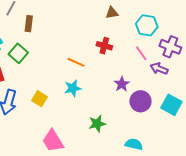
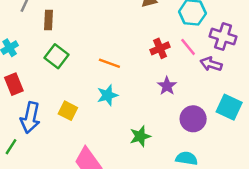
red cross: (104, 46) -> (160, 48), moved, turned -35
green square: (18, 53) -> (56, 56), moved
purple circle: (140, 101) -> (193, 119), moved

